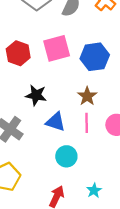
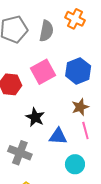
black star: (36, 95) -> (35, 117), turned 30
brown star: (87, 96) -> (80, 107), turned 30

